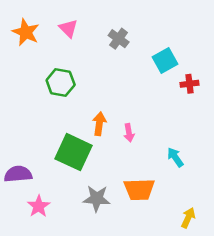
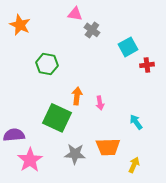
pink triangle: (68, 28) -> (75, 14), moved, turned -35
pink star: (39, 206) -> (30, 160), size x1.4
yellow arrow: (188, 218) -> (134, 165), moved

